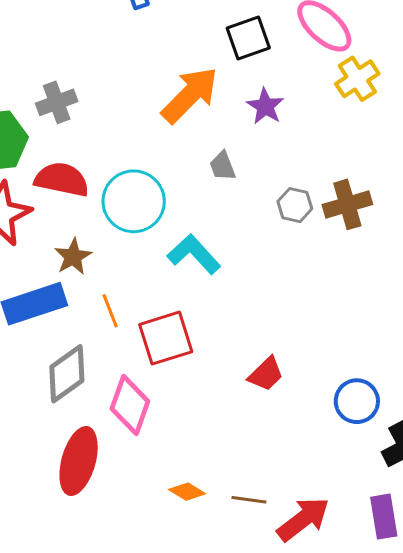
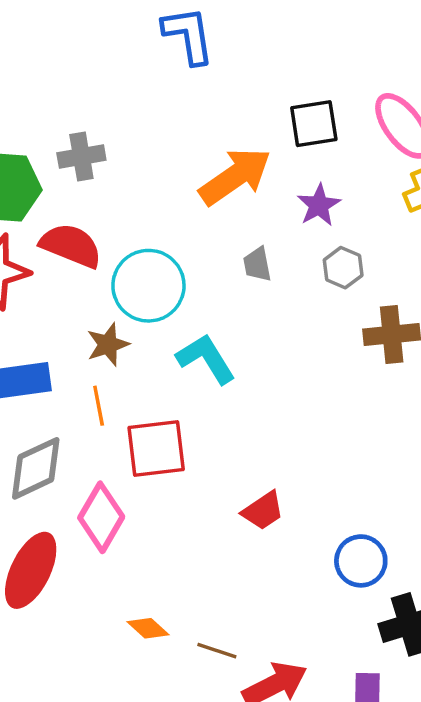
gray hexagon: (295, 205) -> (343, 268), moved
brown star: (73, 257) -> (108, 345), moved

